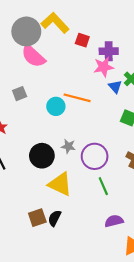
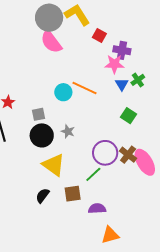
gray square: (20, 94) -> (38, 114), moved
purple circle: (95, 156) -> (105, 153), moved
green line: (103, 186) -> (93, 174), turned 60
brown square: (37, 218) -> (73, 194), moved

